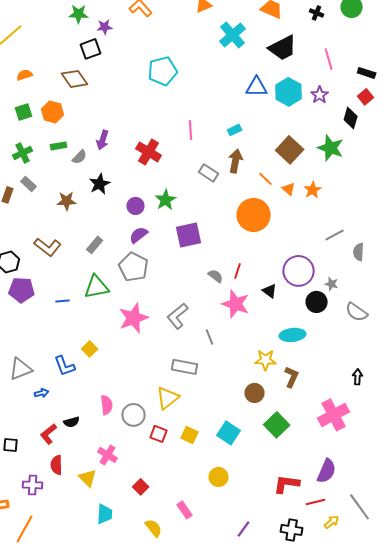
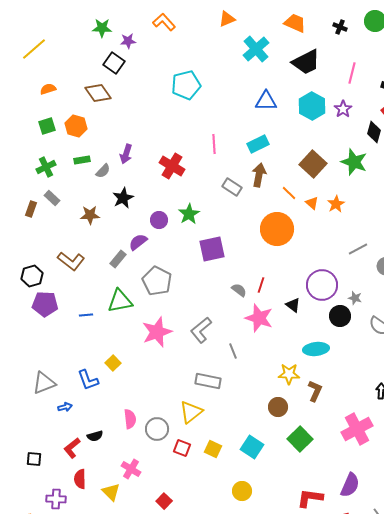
black square: (91, 49) -> (114, 63), turned -35
pink line: (329, 59) -> (352, 73), turned 30
blue triangle: (257, 87) -> (266, 101), moved
cyan rectangle: (235, 130) -> (258, 144), size x1.5
purple semicircle: (139, 235) -> (138, 242), moved

